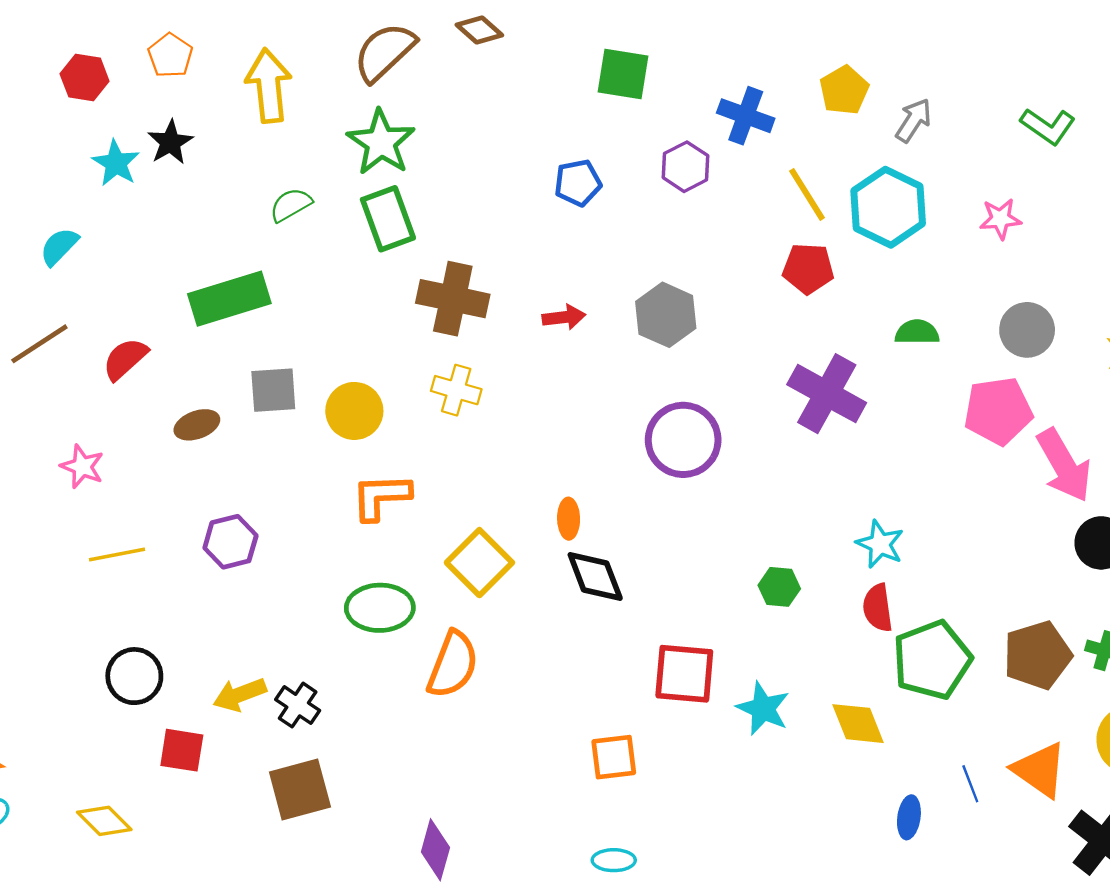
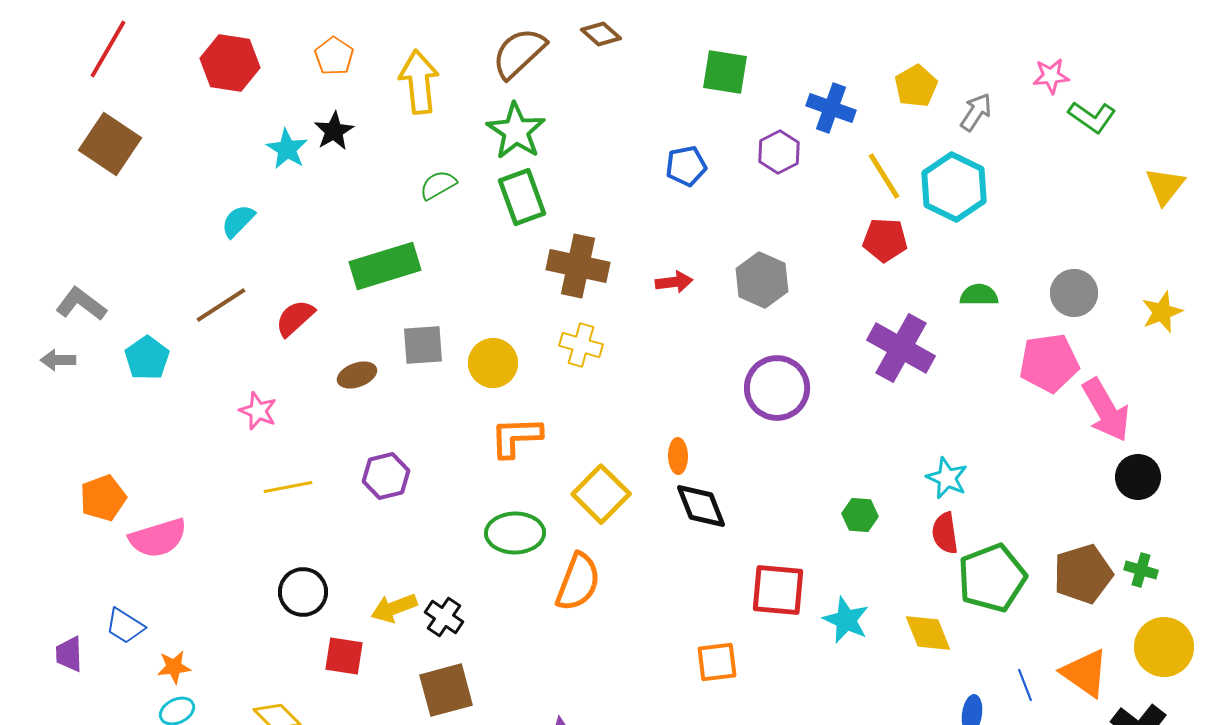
red hexagon: (85, 77) -> (230, 63), moved, size x1.4
pink star: (1000, 219) -> (1051, 76), moved

